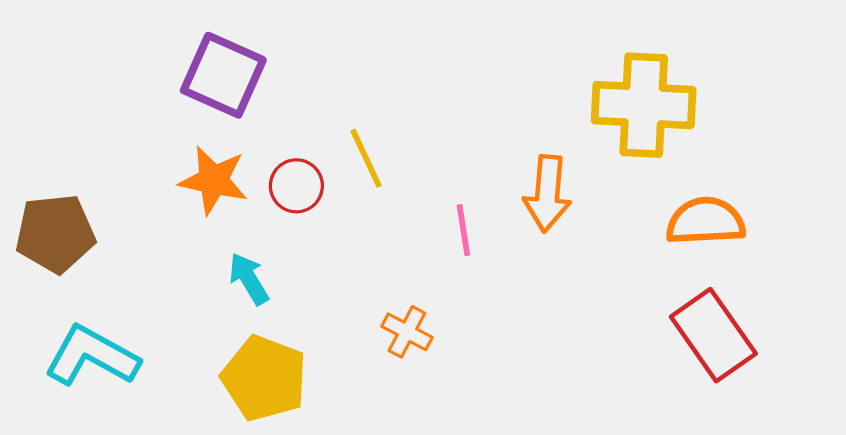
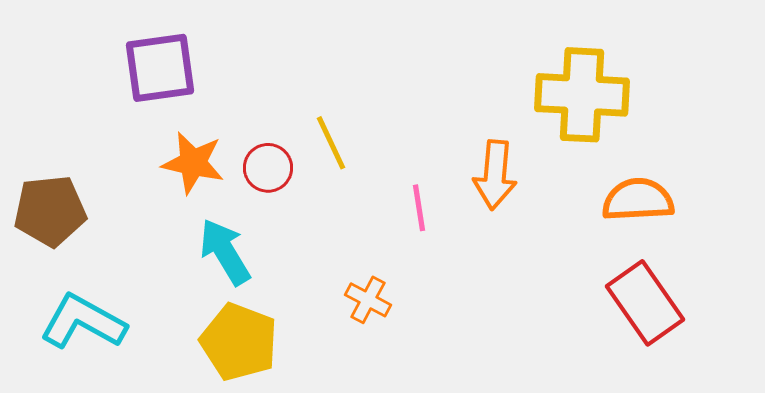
purple square: (223, 75) -> (160, 68), moved, turned -32
cyan arrow: (249, 279) -> (225, 252), size x1.4

